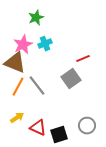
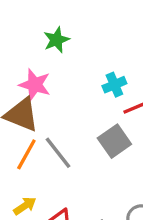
cyan cross: (45, 44) -> (114, 85), moved
pink star: (23, 45) -> (35, 85), turned -30

